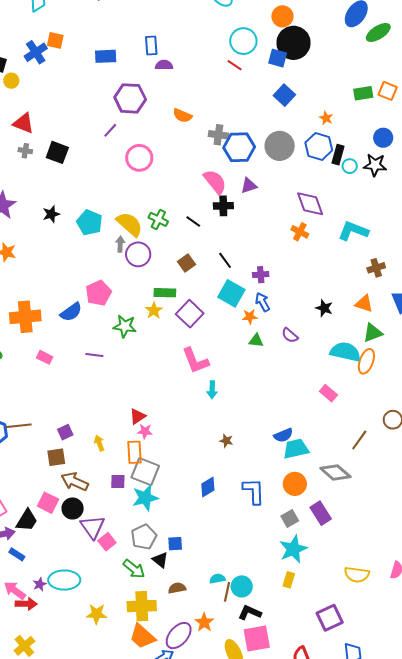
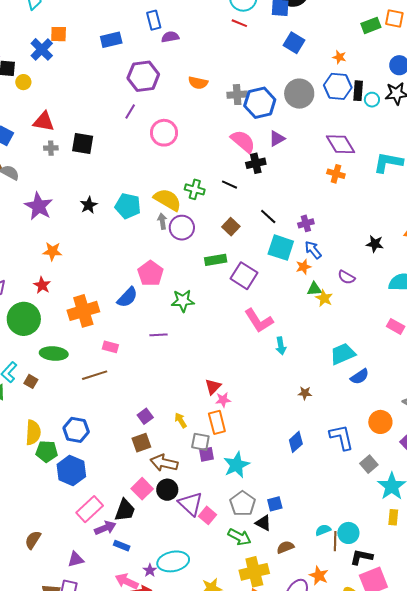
yellow star: (154, 311) -> (324, 298), moved
brown line: (19, 426) -> (95, 375), moved
cyan trapezoid: (296, 449) -> (343, 354), moved
gray square: (145, 472) -> (200, 442), moved, size x0.7
pink square: (48, 503) -> (142, 489), turned 30
gray square: (290, 519) -> (369, 464), moved

